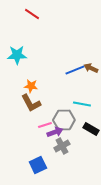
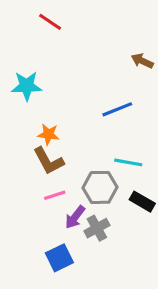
brown arrow: (91, 68) -> (142, 61), moved
pink line: (45, 125) -> (55, 195), moved
purple arrow: (55, 132) -> (75, 217), moved, turned 147

